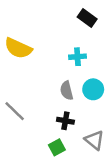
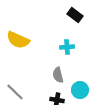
cyan circle: (93, 89) -> (80, 90), moved

